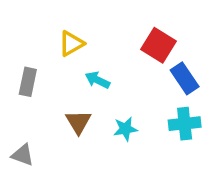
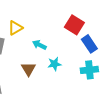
yellow triangle: (71, 44) -> (15, 28), moved
cyan star: (125, 129) -> (54, 64), moved

